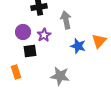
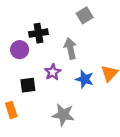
purple circle: (23, 32) -> (20, 50), moved
purple star: (44, 35) -> (53, 72), moved

